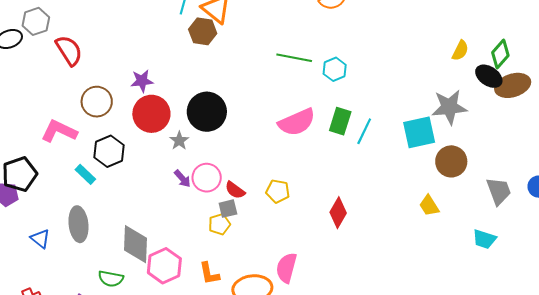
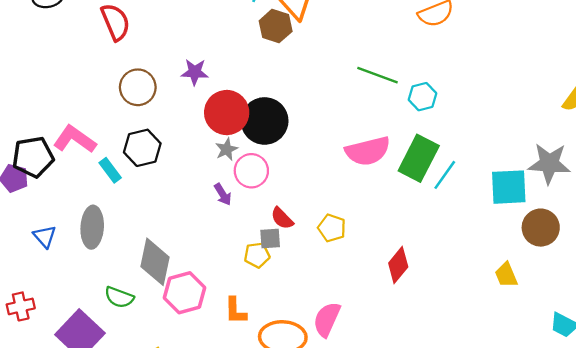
red circle: (151, 114) -> (227, 113), moved
green rectangle: (340, 121) -> (419, 158), size x1.4
pink L-shape: (59, 131) -> (75, 139), moved
pink circle: (207, 178) -> (251, 171), moved

